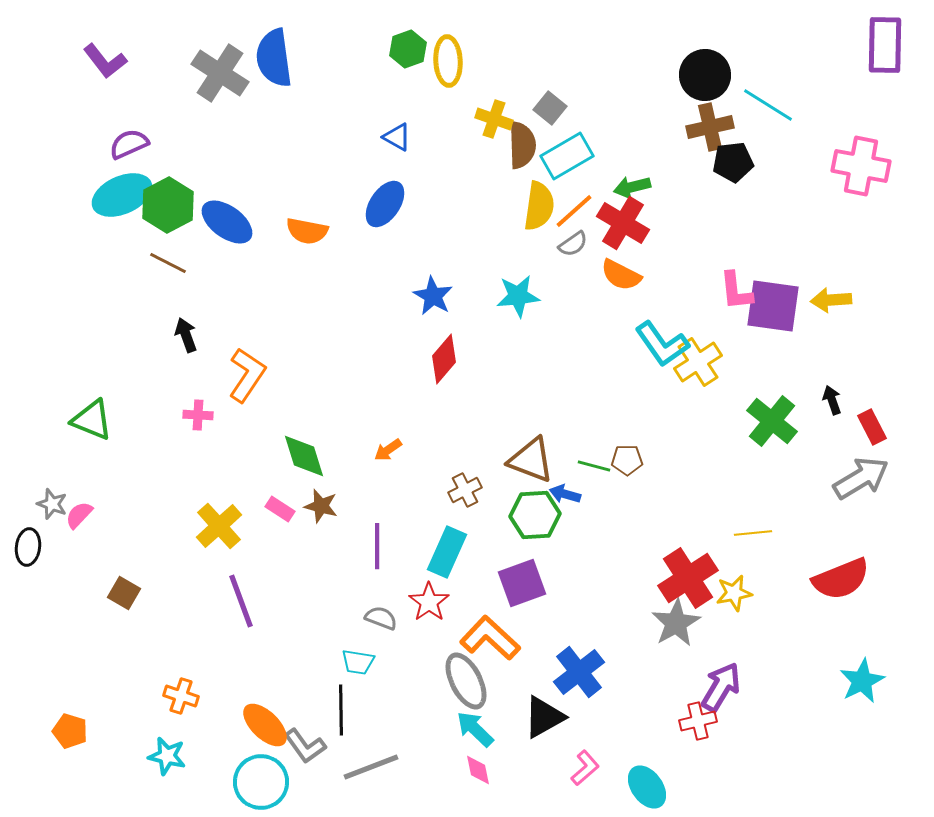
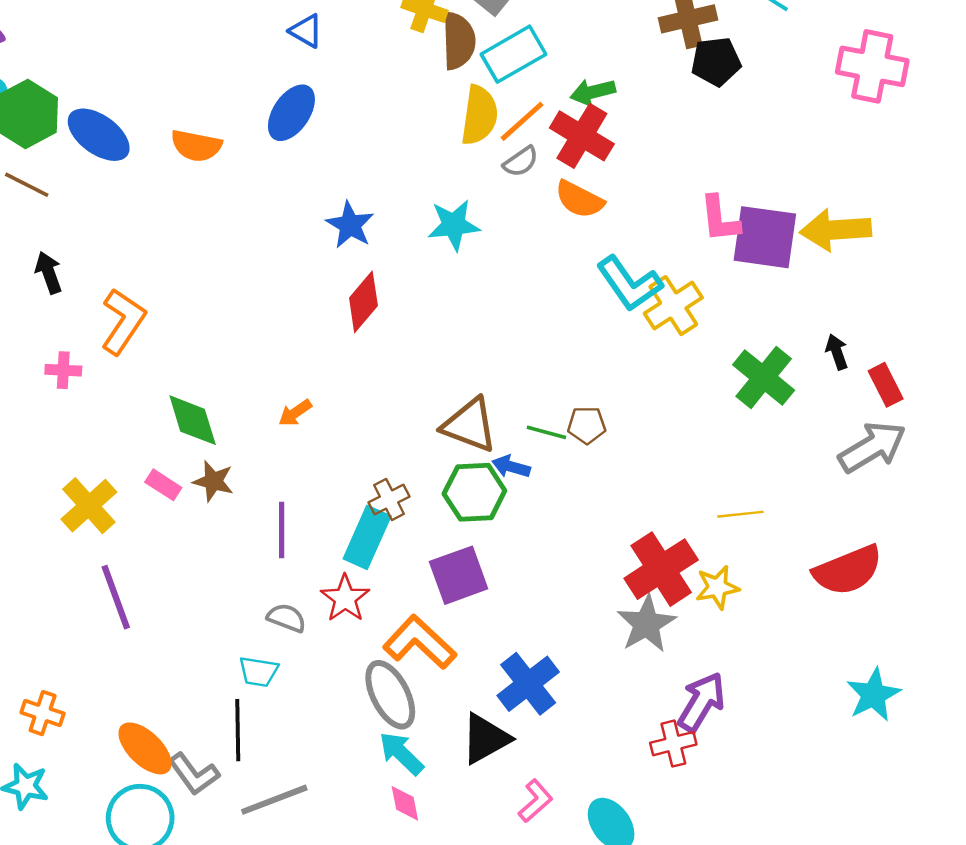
yellow arrow: (831, 300) -> (836, 230), size x1.4
brown cross: (465, 490) -> (389, 500), moved

